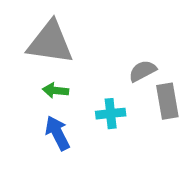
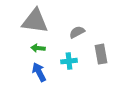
gray semicircle: (143, 71) -> (77, 32), moved

